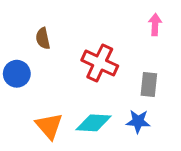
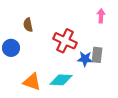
blue star: (138, 121) -> (85, 59), moved
orange triangle: (49, 126) -> (32, 82), turned -30

